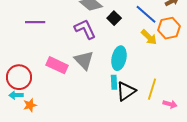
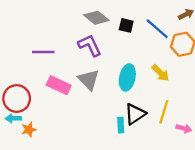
black square: (114, 18) -> (126, 25), moved, turned -32
purple line: (35, 22) -> (43, 52), moved
yellow arrow: (149, 37) -> (161, 73), moved
cyan rectangle: (114, 82) -> (121, 125), moved

